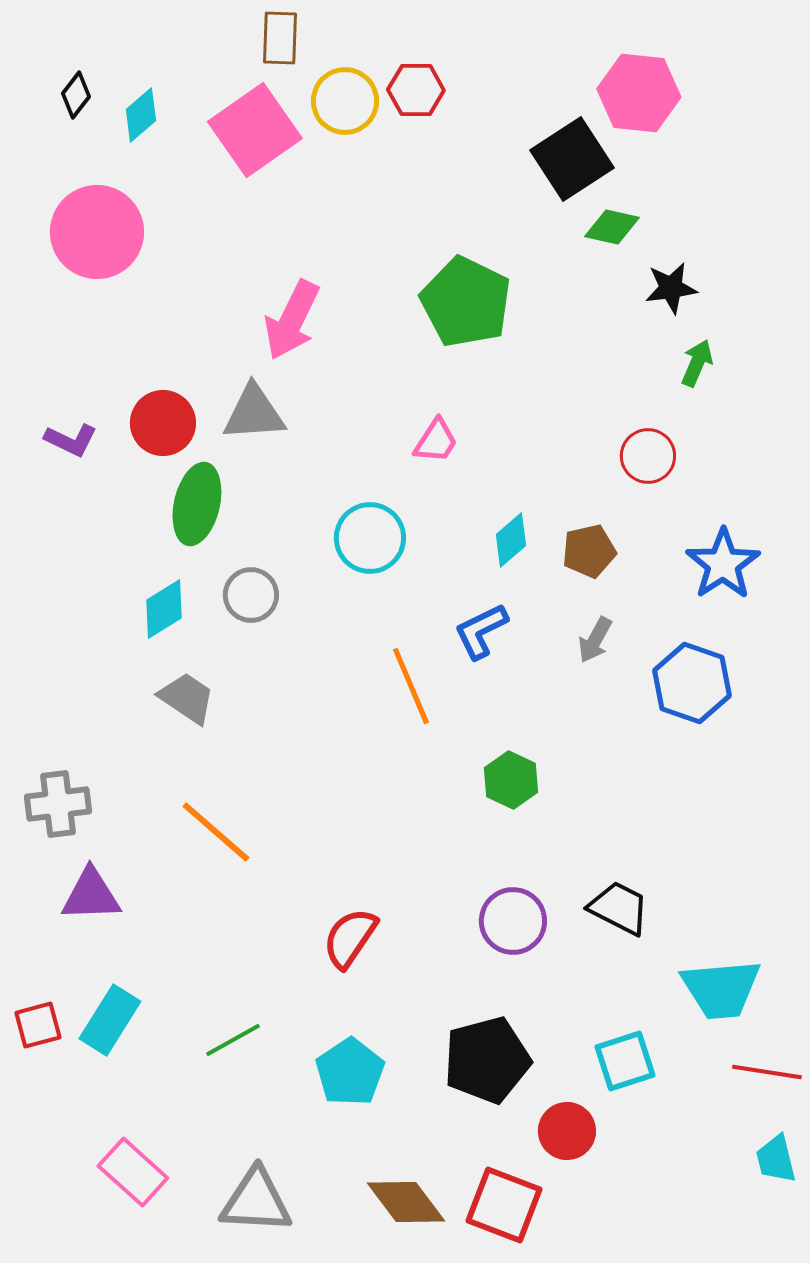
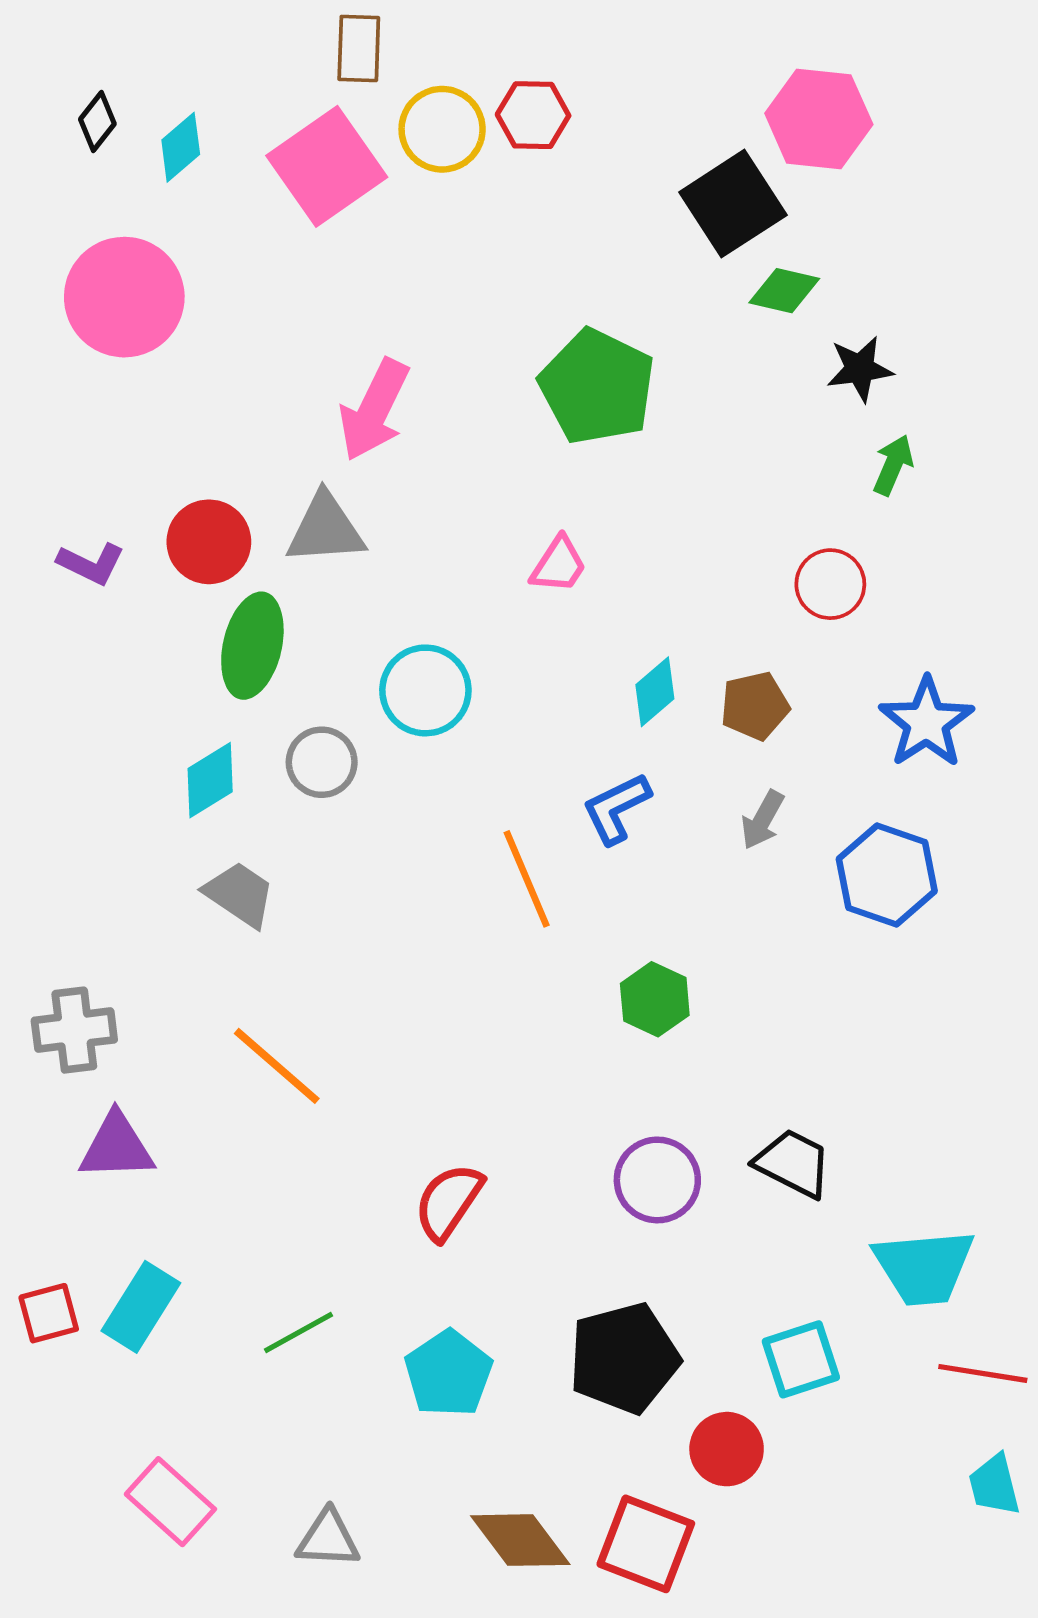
cyan circle: (370, 538) -> (425, 690), moved
gray triangle: (256, 1201) -> (328, 1539), size x0.7

